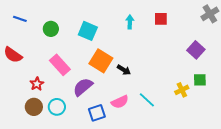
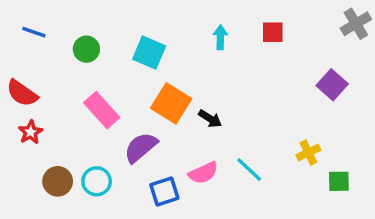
green square: (200, 80) -> (339, 181), moved
red star: (37, 84) -> (30, 132), moved

